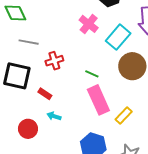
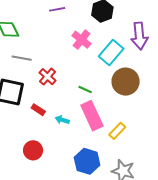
red cross: (54, 61) -> (48, 77), turned -30
cyan arrow: (54, 116) -> (62, 120), moved
red circle: (28, 129) -> (33, 150), moved

